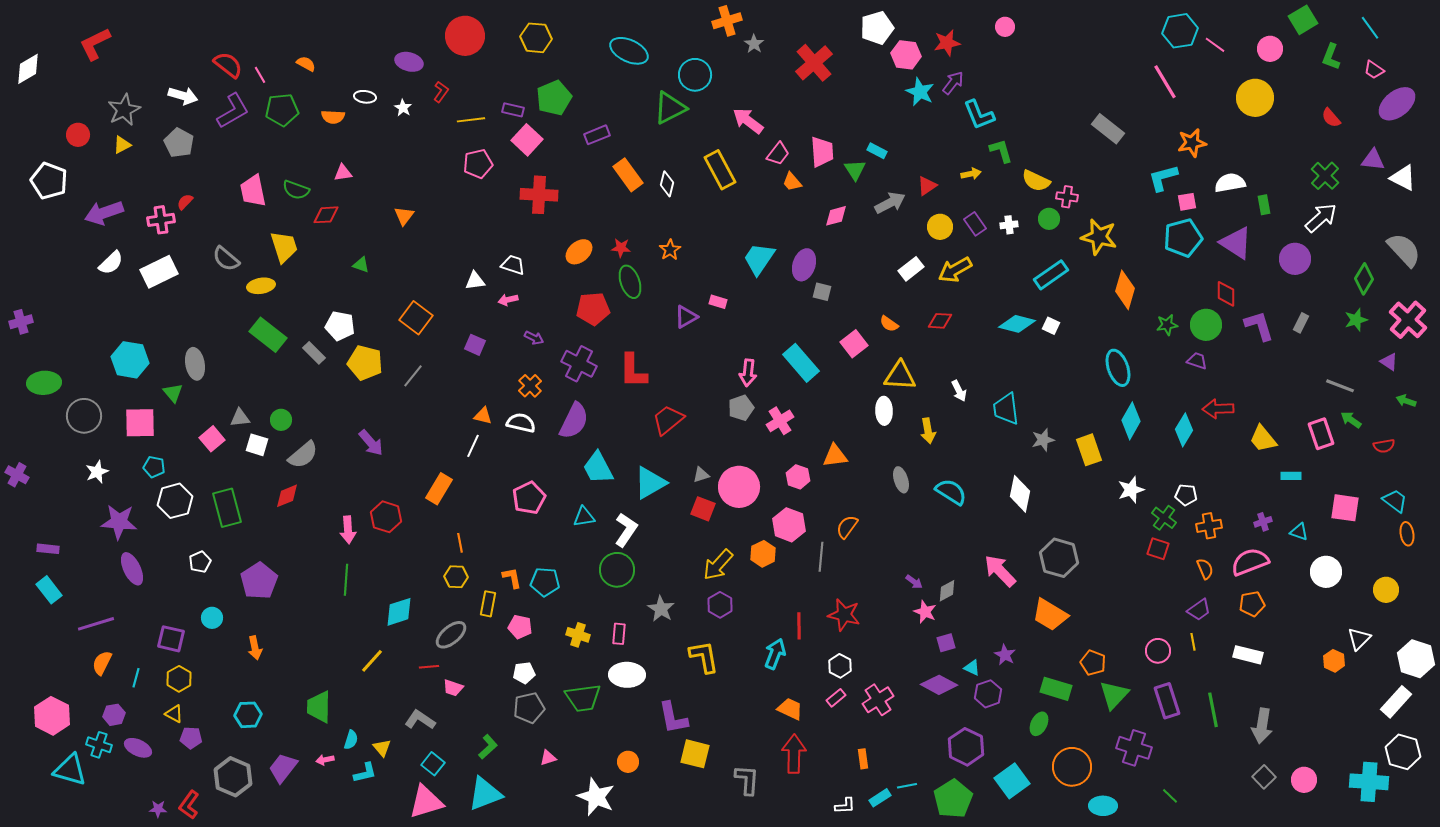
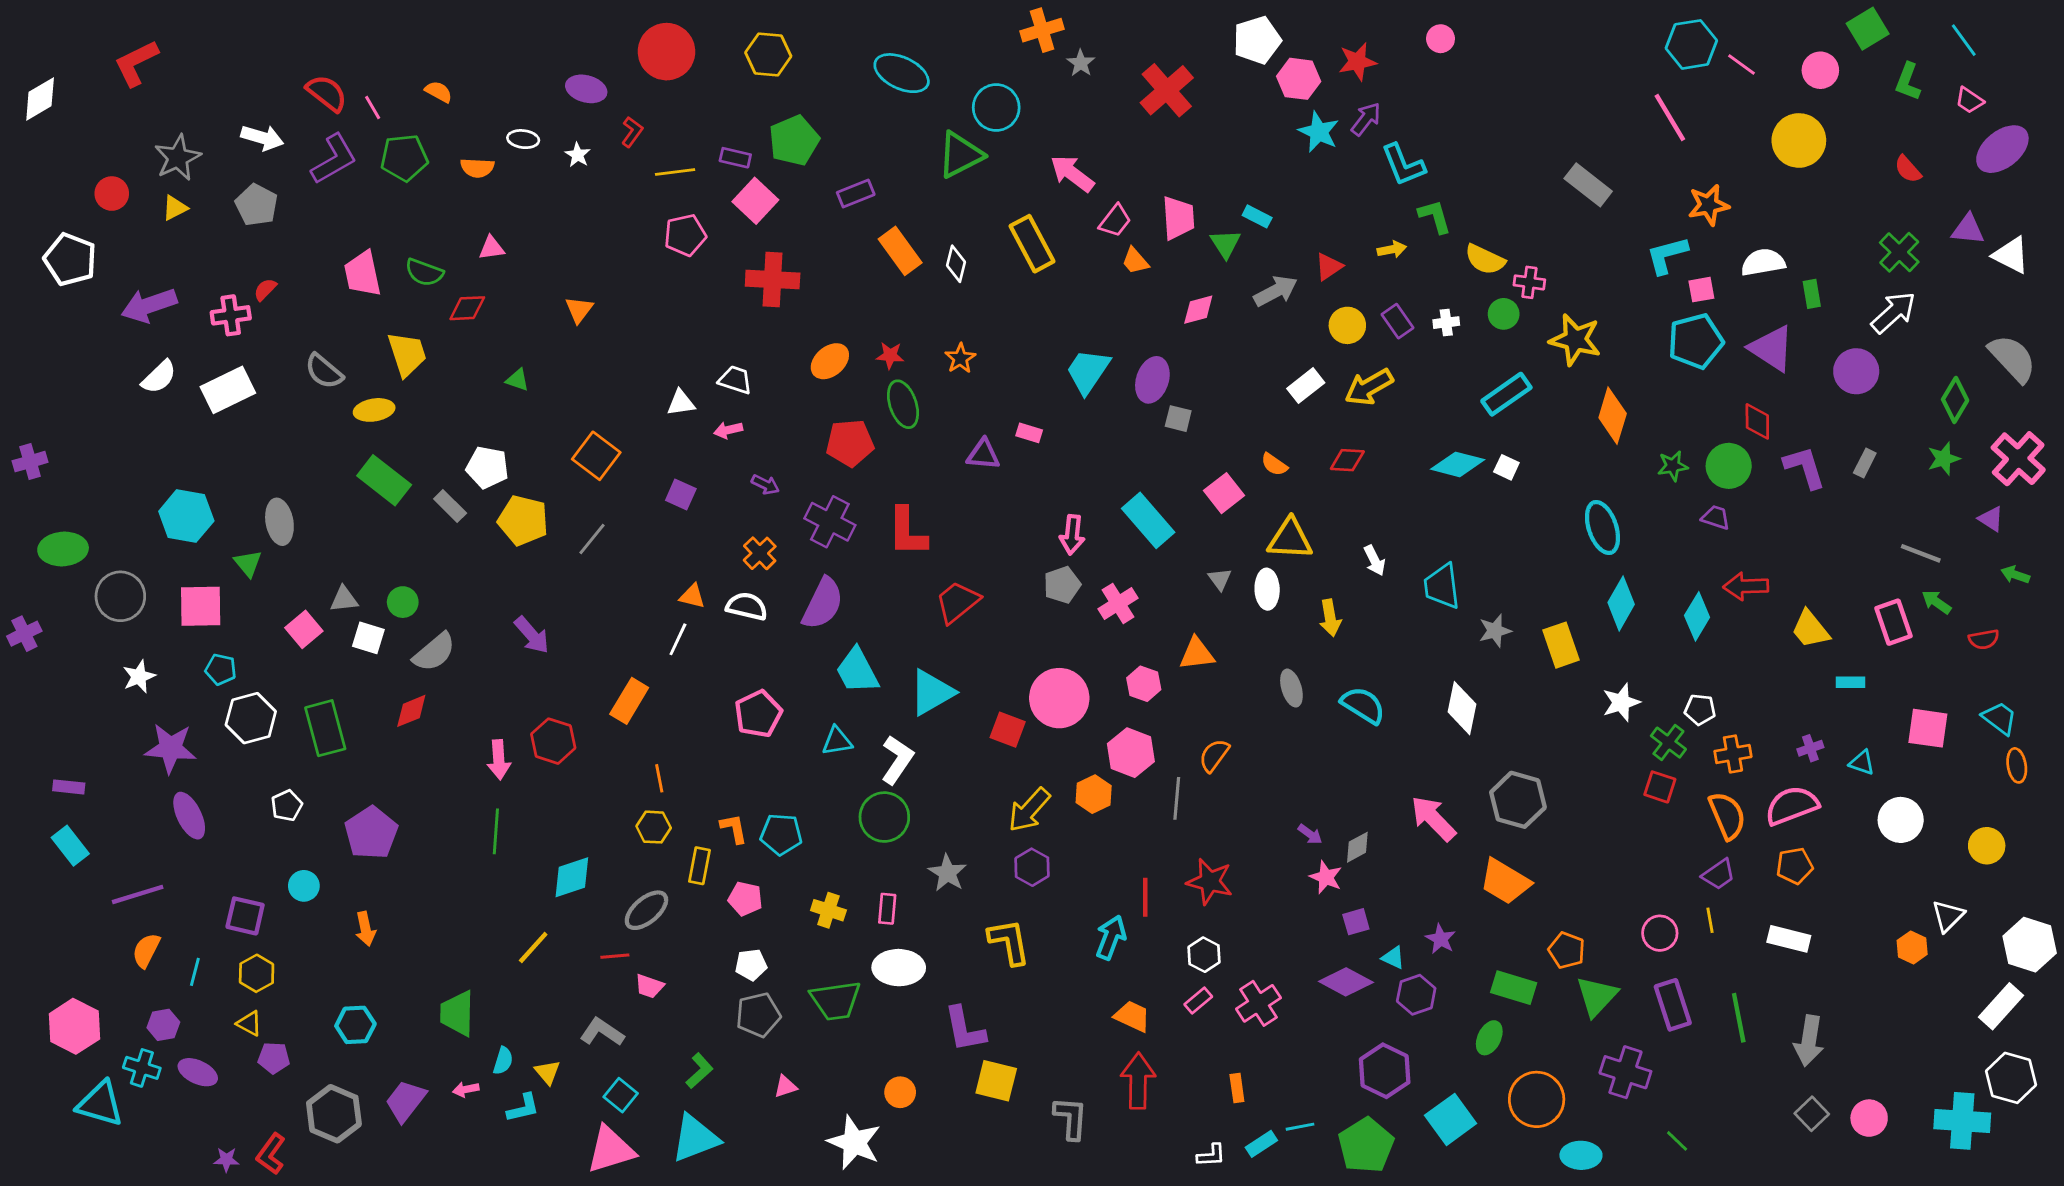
purple triangle: (686, 317) -> (983, 454), turned 35
purple cross: (17, 475) -> (24, 634), moved, turned 35
gray triangle: (701, 475) -> (1220, 579), moved, turned -48
orange semicircle: (1205, 569) -> (1727, 816), size x1.6

